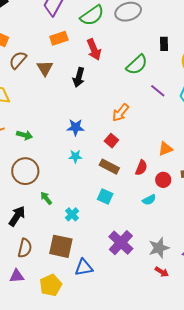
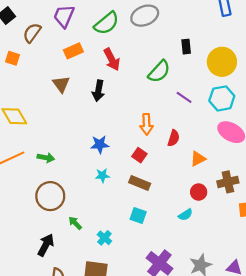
brown semicircle: (18, 60) -> (32, 33), moved
orange arrow: (121, 113) -> (146, 124), turned -36
red semicircle: (141, 168) -> (174, 138), moved

